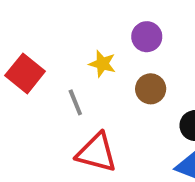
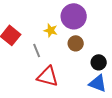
purple circle: (147, 37) -> (74, 16), size x1.6

